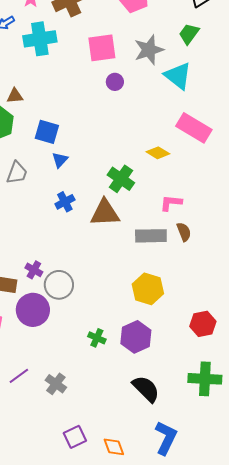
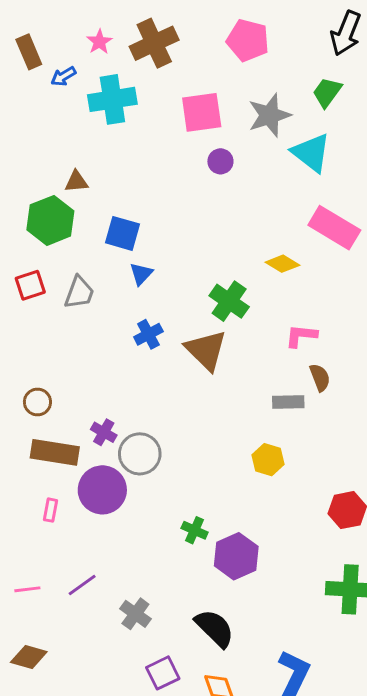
brown triangle: (105, 213) -> (206, 350), turned 48
gray rectangle: (151, 236) -> (288, 402), moved, size x0.7
yellow hexagon: (148, 289) -> (268, 460), size x0.7
purple hexagon: (136, 337) -> (236, 556), moved
gray cross: (56, 384) -> (135, 614), moved
black semicircle: (146, 389) -> (215, 628), moved

